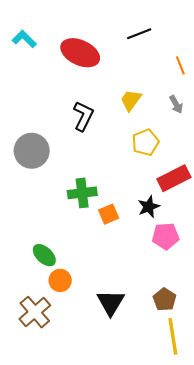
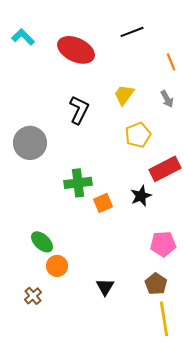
pink pentagon: (166, 236) -> (163, 244), moved
black triangle: (111, 303) -> (105, 287), size x0.7
brown cross: (35, 312) -> (33, 296), size x0.6

